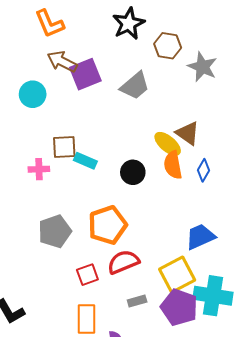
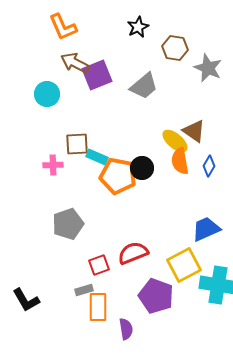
black star: (129, 24) -> (138, 27), size x0.7
orange pentagon: (107, 225) -> (118, 176), moved, turned 30
gray rectangle: (137, 301) -> (84, 290), moved
purple pentagon: (179, 307) -> (156, 296), moved

